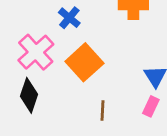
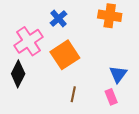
pink rectangle: (151, 106) -> (111, 97), turned -56

